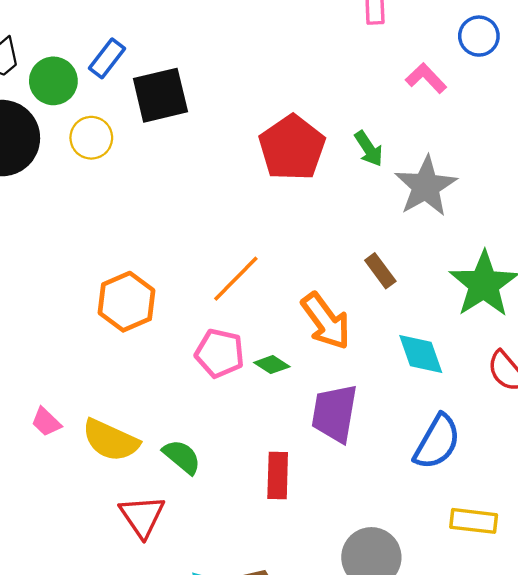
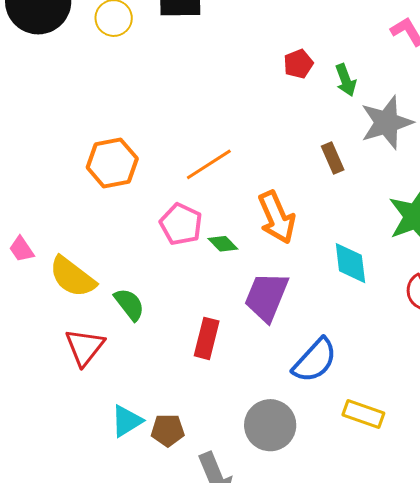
red pentagon: (292, 148) -> (298, 64), moved, size x0.5
brown rectangle: (380, 271) -> (333, 158), moved
blue semicircle: (437, 442) -> (315, 360), moved

